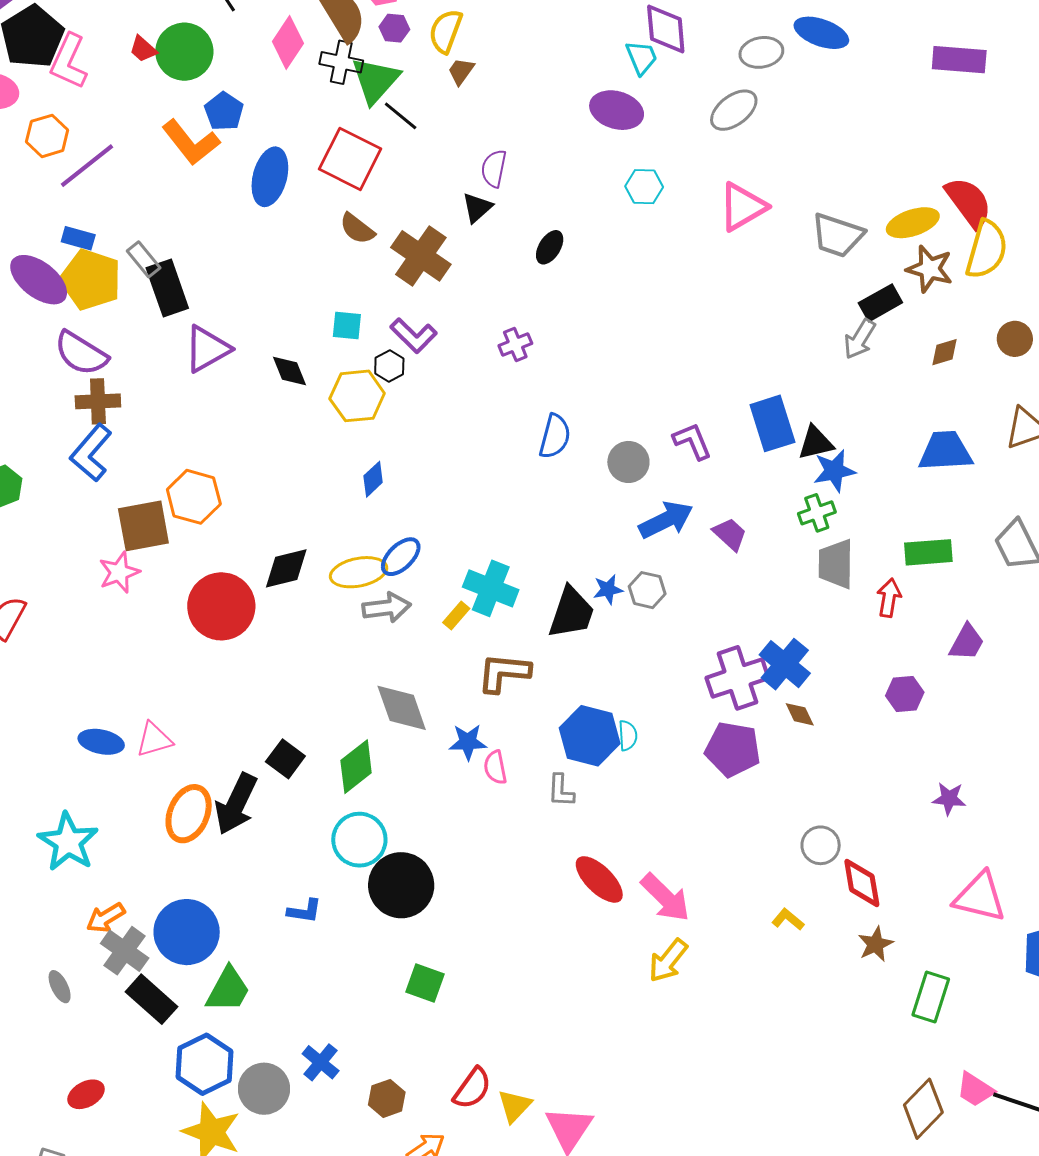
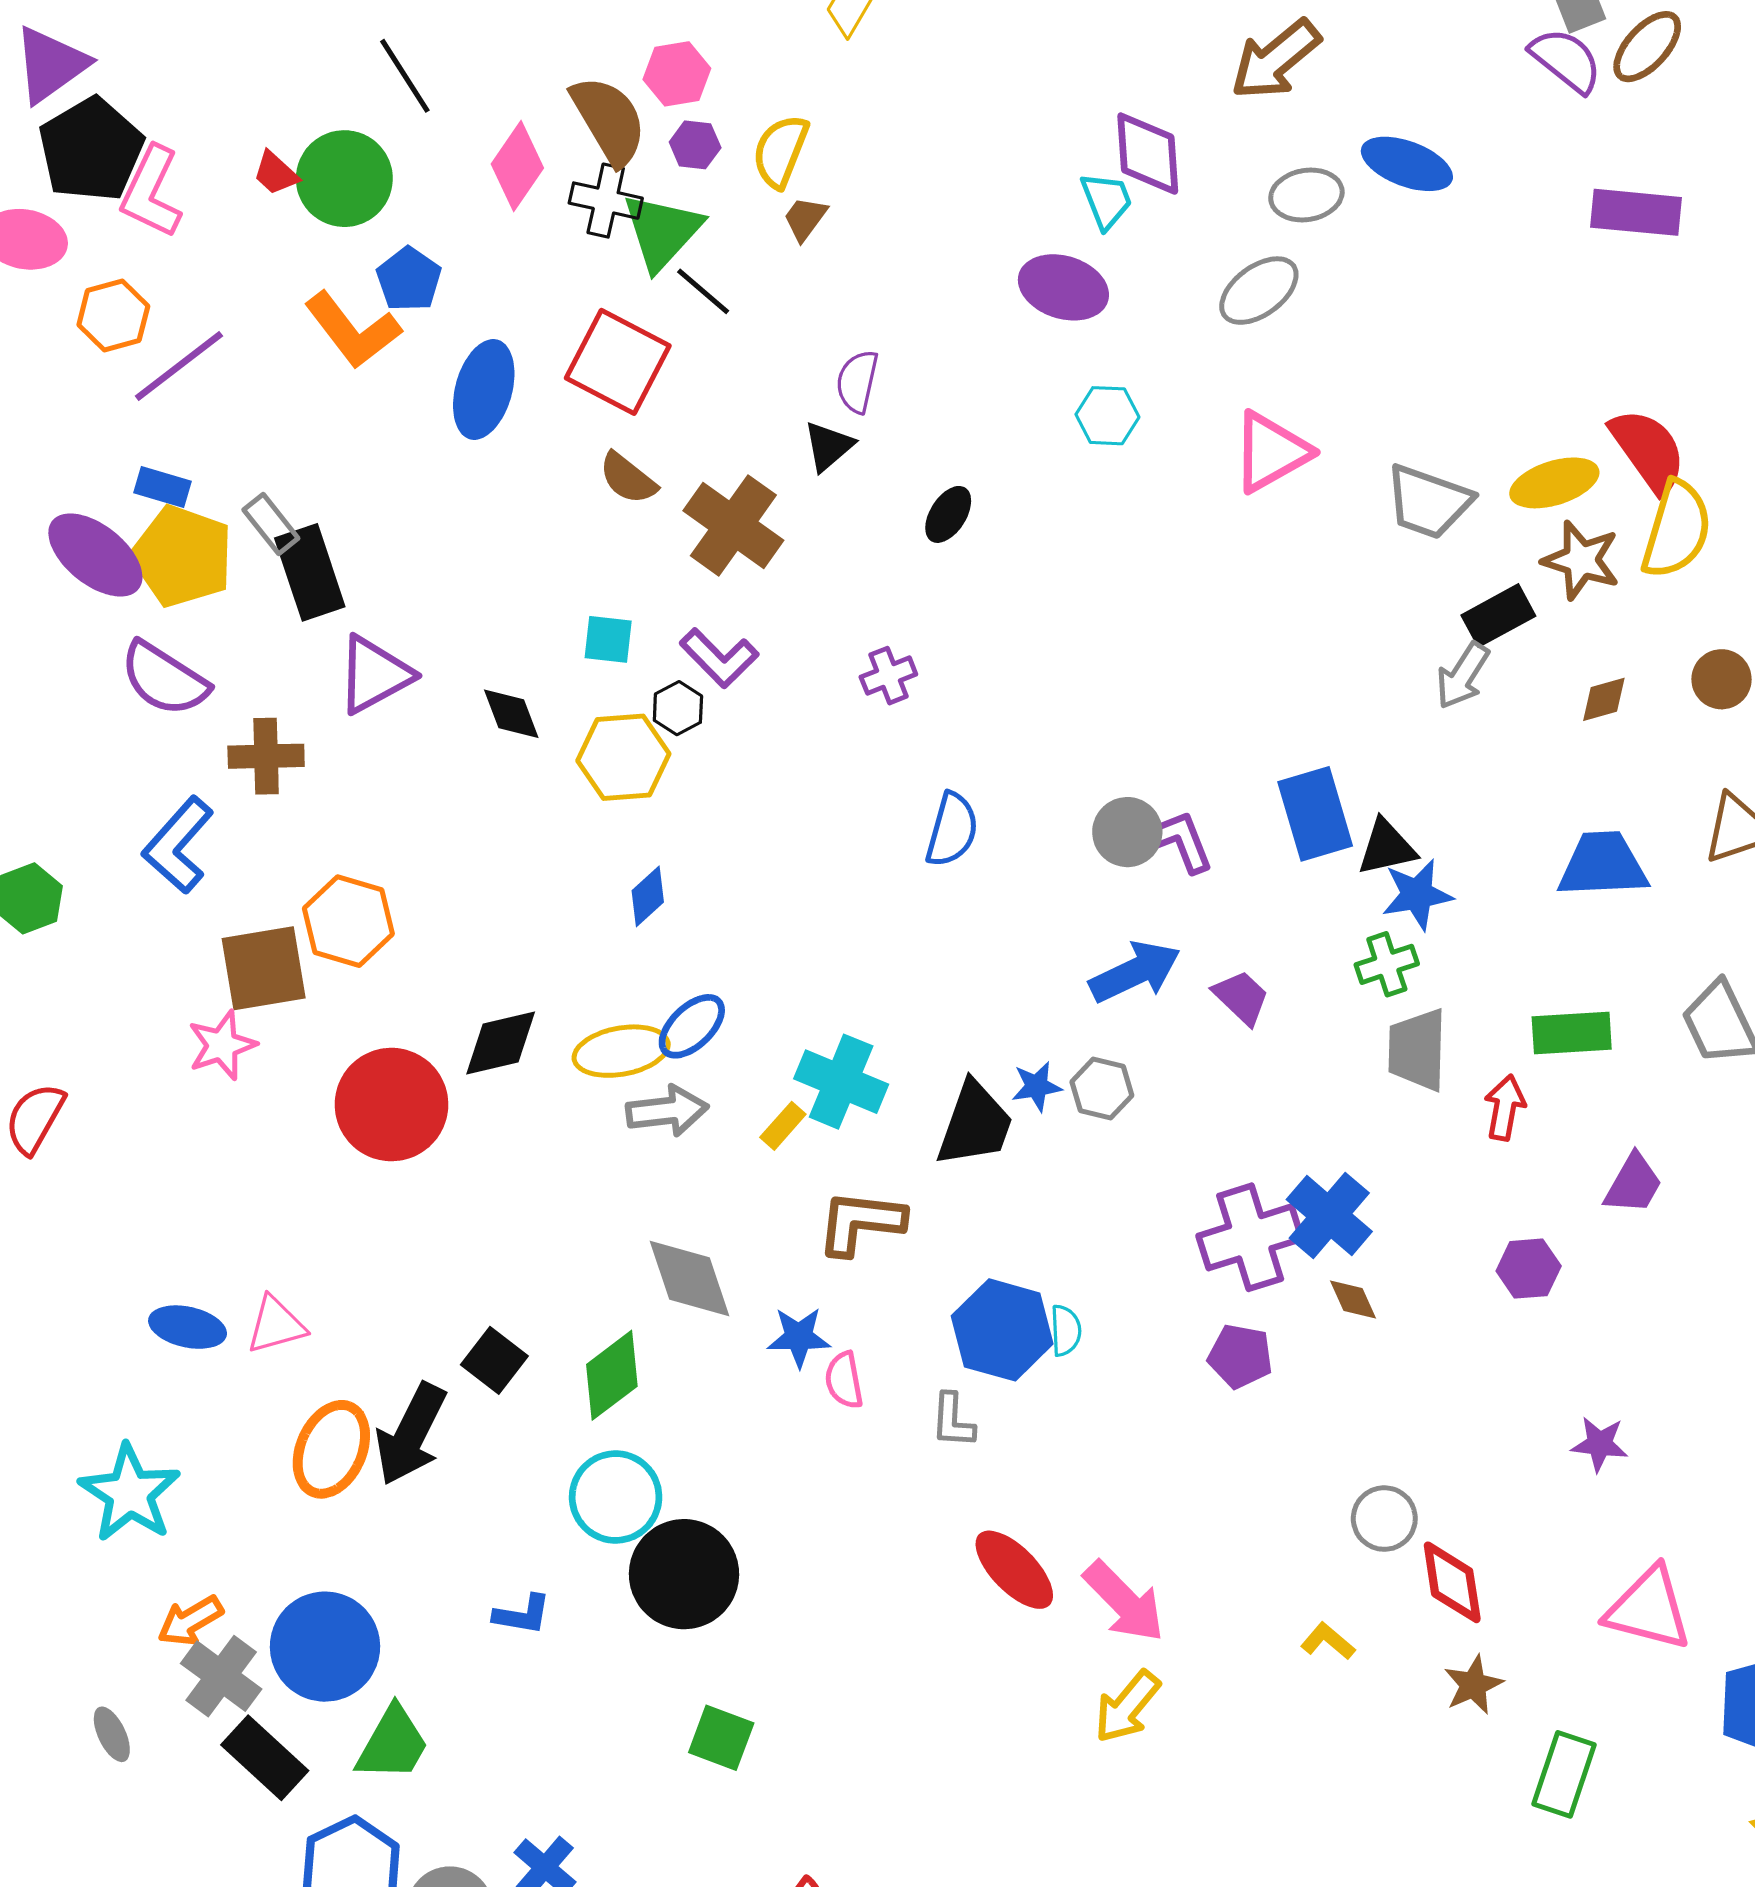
brown cross: (98, 401) -> (266, 756), moved
gray circle: (628, 462) -> (1127, 832), moved
purple pentagon: (733, 749) -> (1240, 1356), size x0.7

